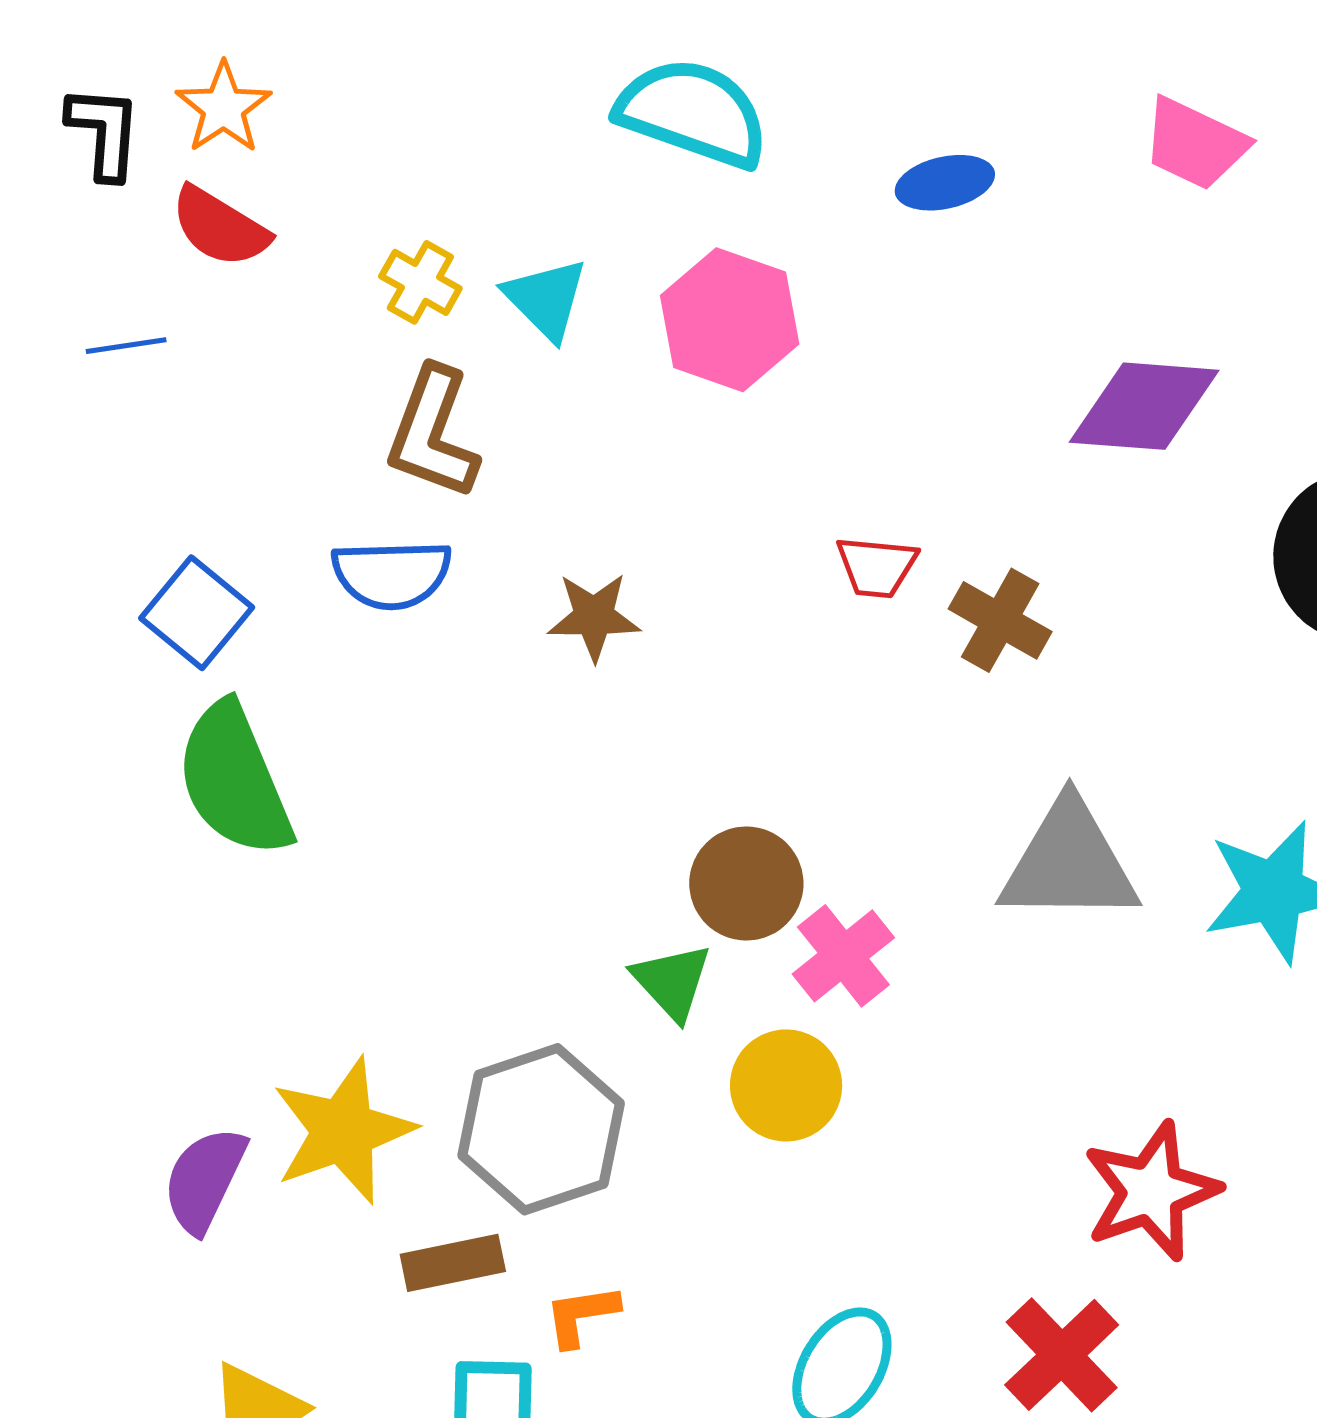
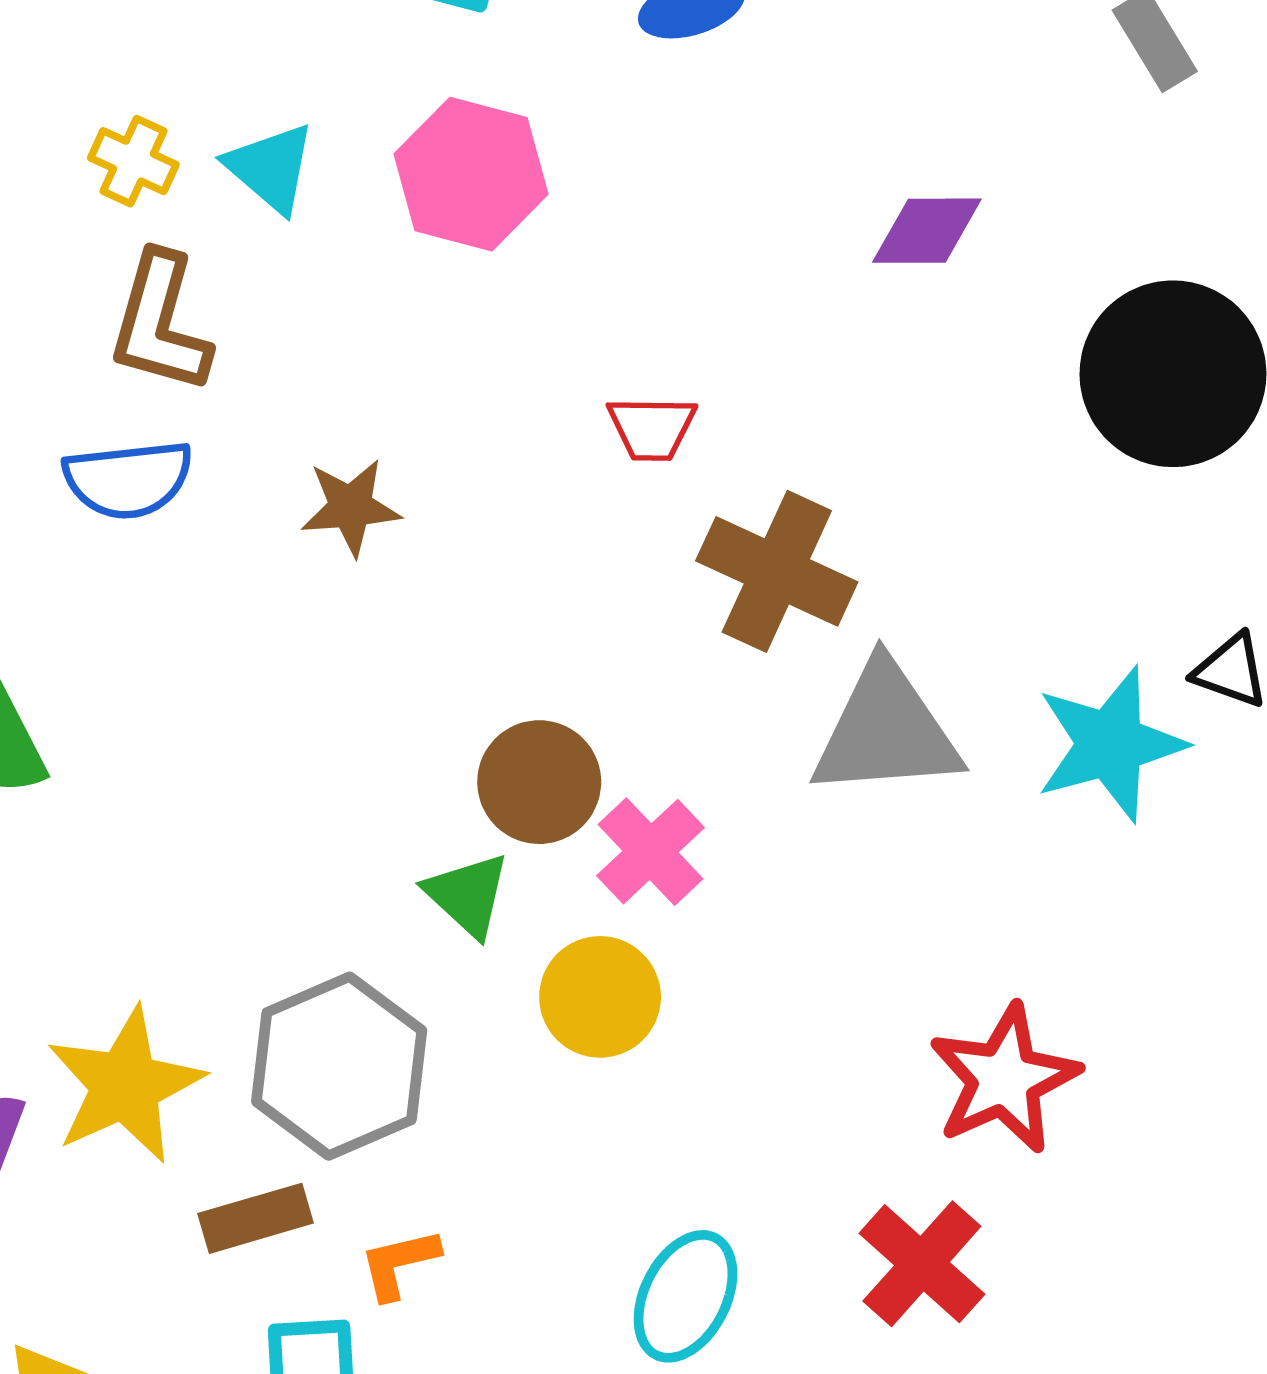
purple diamond: (1144, 406) -> (927, 231), size x0.7
brown cross: (1000, 620) -> (777, 571), moved, size x1.4

